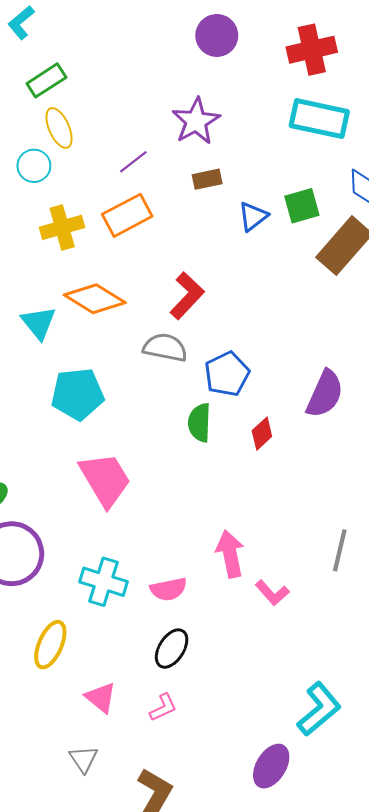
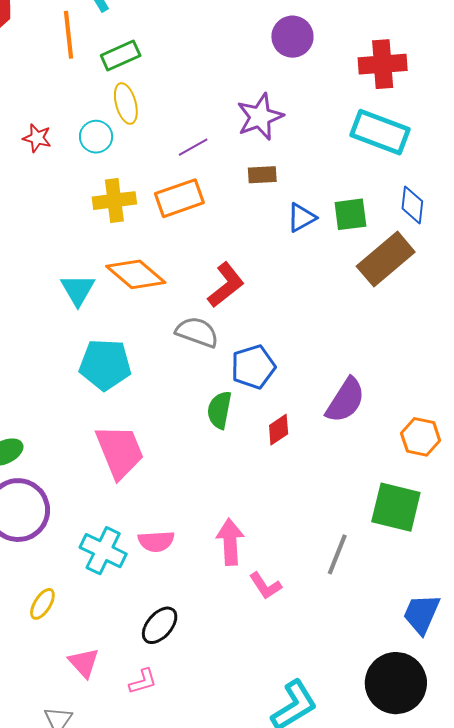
pink semicircle: (169, 589) -> (156, 541), moved
yellow ellipse: (50, 645) -> (42, 604), size x0.7

